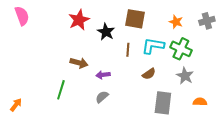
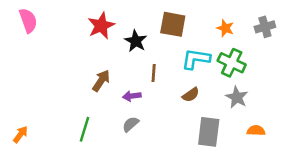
brown line: (128, 50) -> (154, 73), moved
brown arrow: (79, 63) -> (101, 81), turned -72
green line: (61, 90) -> (84, 129), moved

